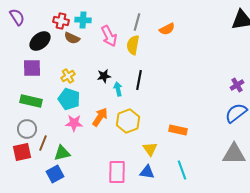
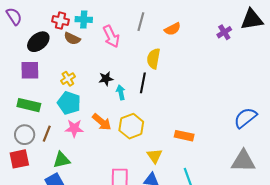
yellow semicircle: (133, 45) -> (153, 59), moved
purple cross: (237, 85) -> (224, 32), moved
orange arrow: (100, 117) -> (102, 122), turned 96
brown line: (43, 143) -> (47, 134), moved

